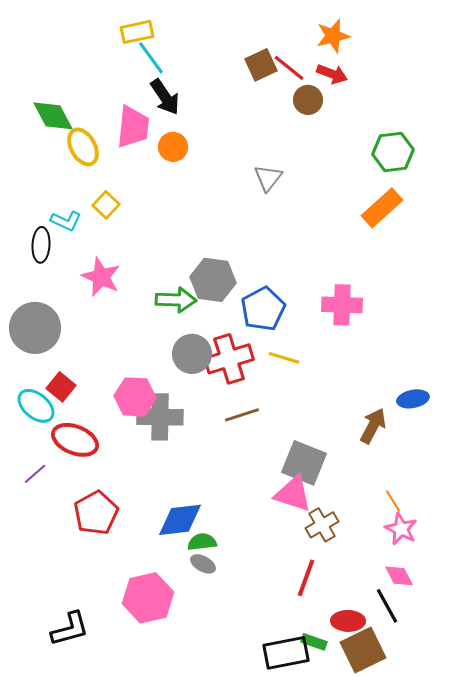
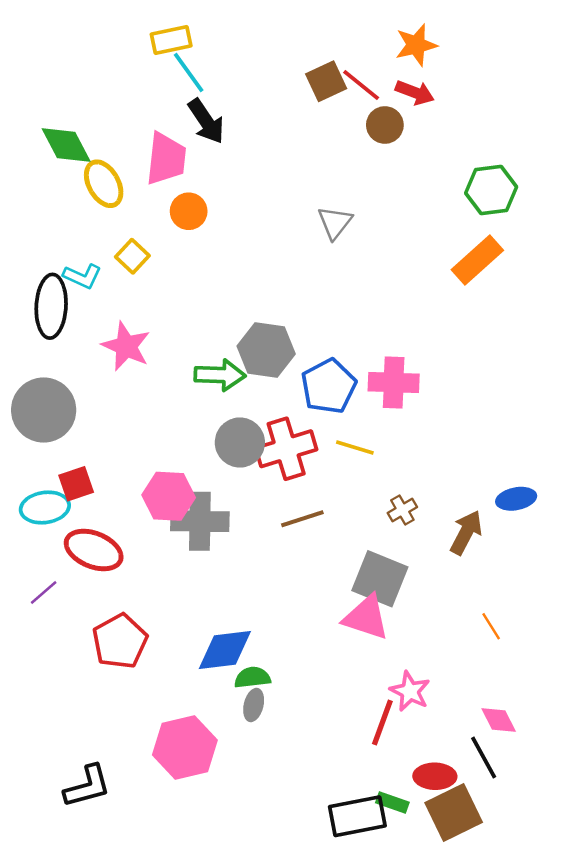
orange circle: (173, 147) -> (189, 211), moved
black ellipse: (41, 245) -> (51, 306), size x1.4
pink cross: (342, 305) -> (394, 382), moved
red square: (61, 387) -> (76, 484), turned 32
cyan ellipse: (36, 406) -> (45, 508), turned -48
brown cross: (322, 525) -> (402, 510), moved, size x0.7
pink star: (401, 529) -> (410, 691), moved
gray ellipse: (203, 564) -> (254, 705), turned 75

